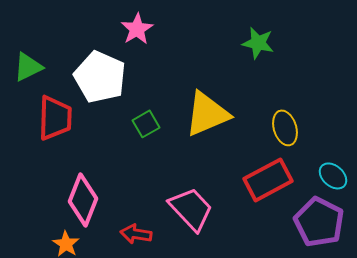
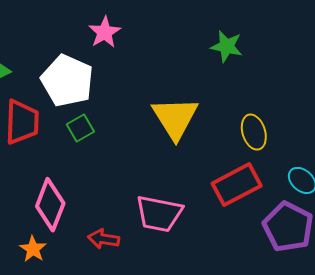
yellow triangle: (207, 114) -> (175, 118), turned -39
green square: (146, 124) -> (80, 128), moved
pink trapezoid: (191, 209) -> (159, 214), turned 144

